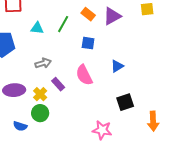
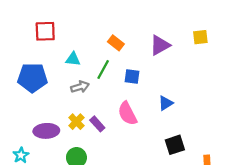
orange rectangle: (88, 14) -> (116, 43), moved
green line: (63, 24) -> (103, 69), moved
gray arrow: (43, 63) -> (80, 87), moved
yellow cross: (40, 94) -> (76, 122), moved

